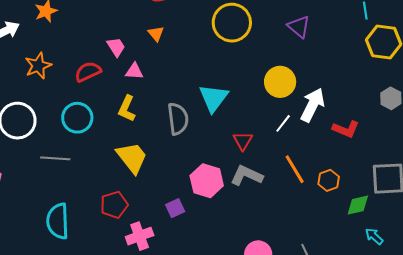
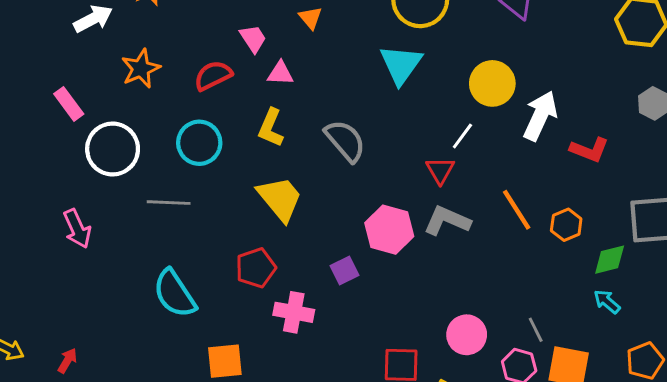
cyan triangle: (214, 98) -> (401, 64), moved
gray semicircle: (178, 119) -> (345, 141), turned -32
white line: (283, 123) -> (462, 136), moved
cyan semicircle: (58, 221) -> (175, 294), turned -30
pink cross: (140, 236) -> (294, 312), turned 32
cyan arrow: (374, 236) -> (607, 302), moved

